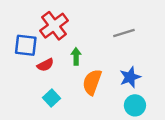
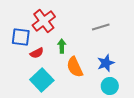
orange semicircle: (92, 82) -> (75, 67), turned -45
cyan square: (52, 98) -> (42, 80), size x1.6

